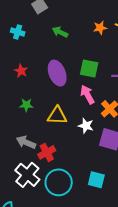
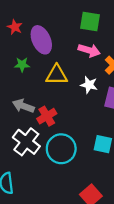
purple ellipse: (57, 73) -> (41, 40), moved
pink arrow: (87, 95) -> (89, 50), turned 138

